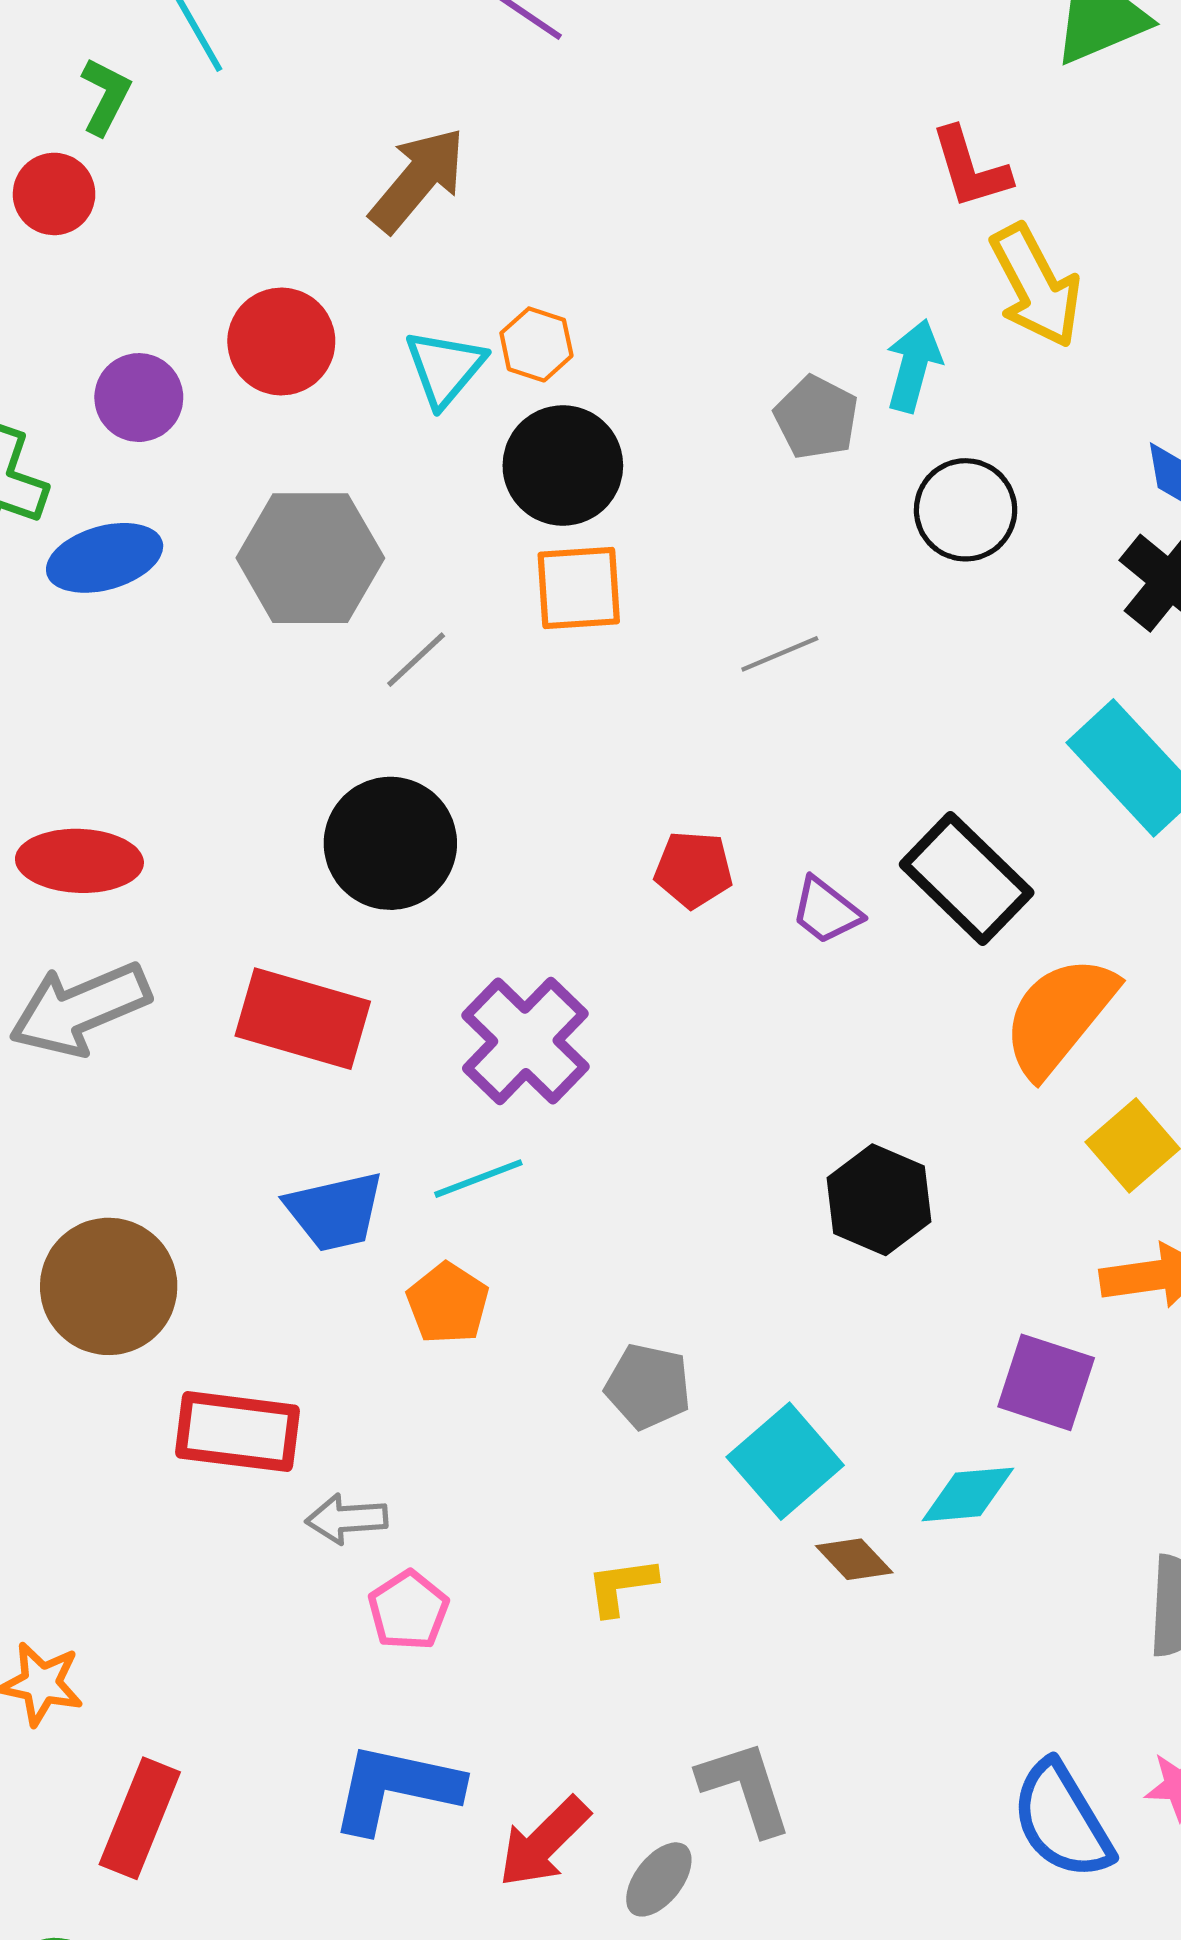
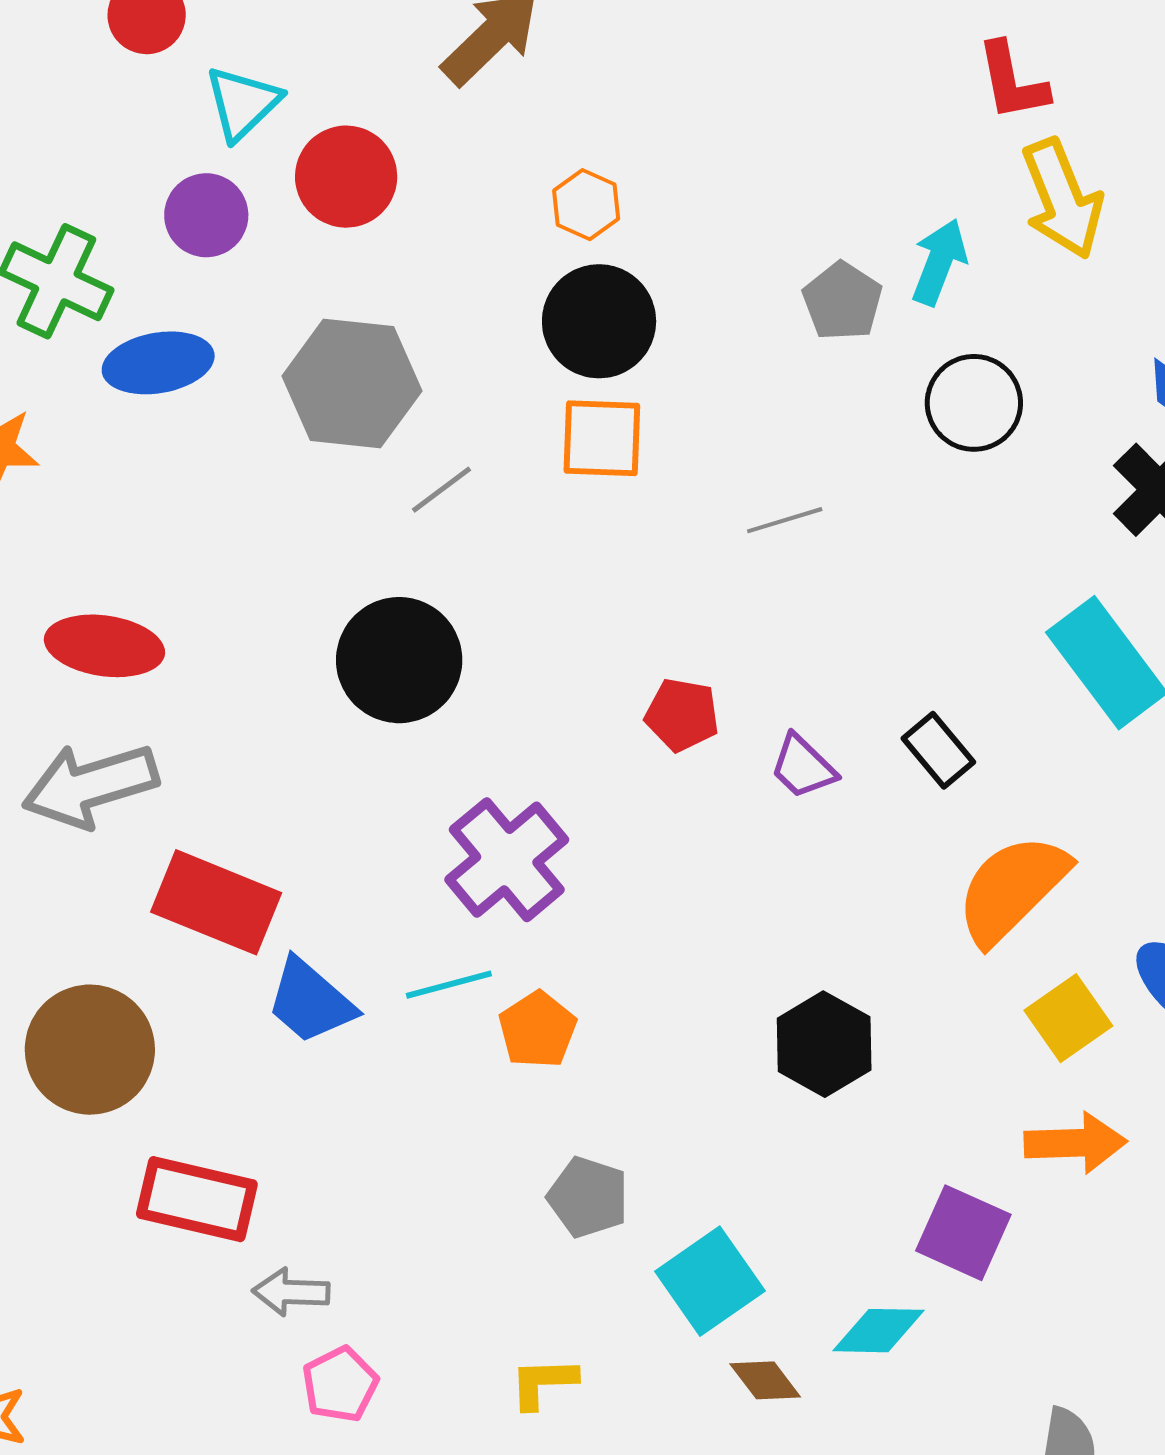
cyan triangle: (445, 368) -> (243, 103), moved
black rectangle: (967, 878) -> (938, 750), size x0.6
red rectangle: (303, 1019) -> (216, 902), moved
blue trapezoid: (335, 1211) -> (310, 1001), turned 48
orange pentagon: (448, 1303) -> (537, 1030), moved

